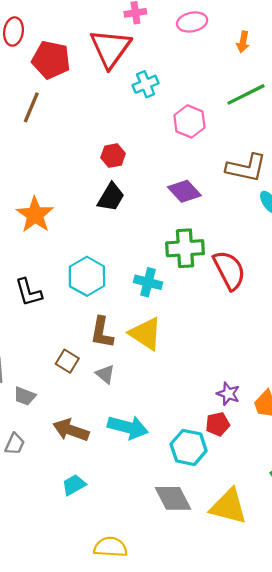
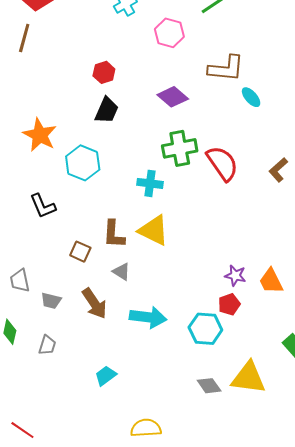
cyan hexagon: (87, 276) -> (83, 163), moved
brown square: (67, 361) -> (80, 252), moved
brown arrow: (71, 430) -> (94, 303), moved, turned -136
gray diamond: (173, 498) -> (209, 386), moved, size x0.7

